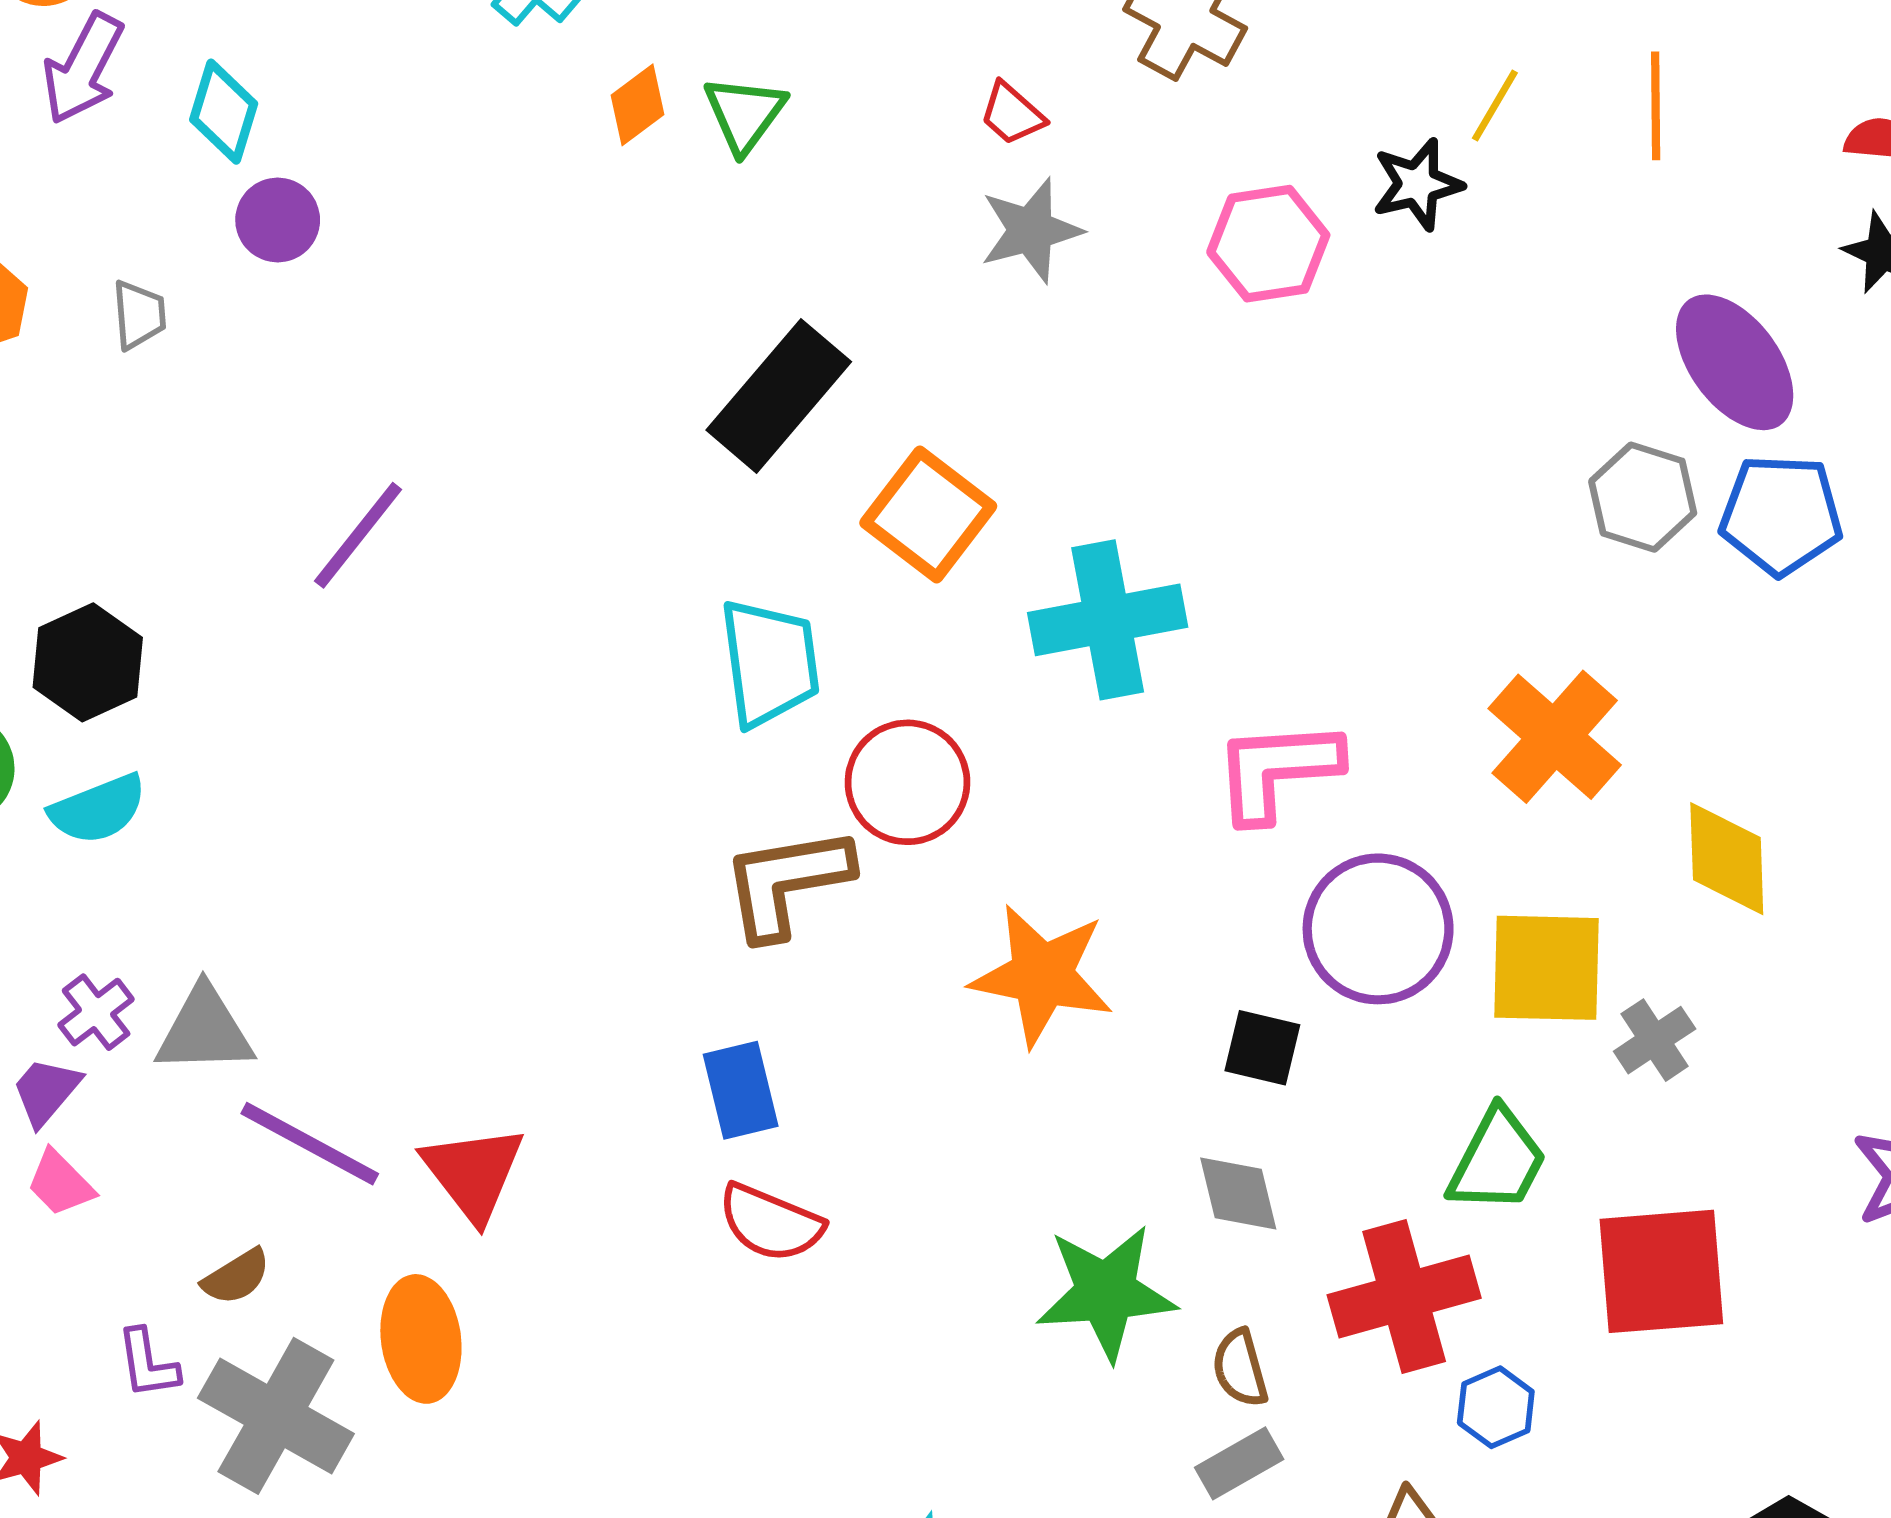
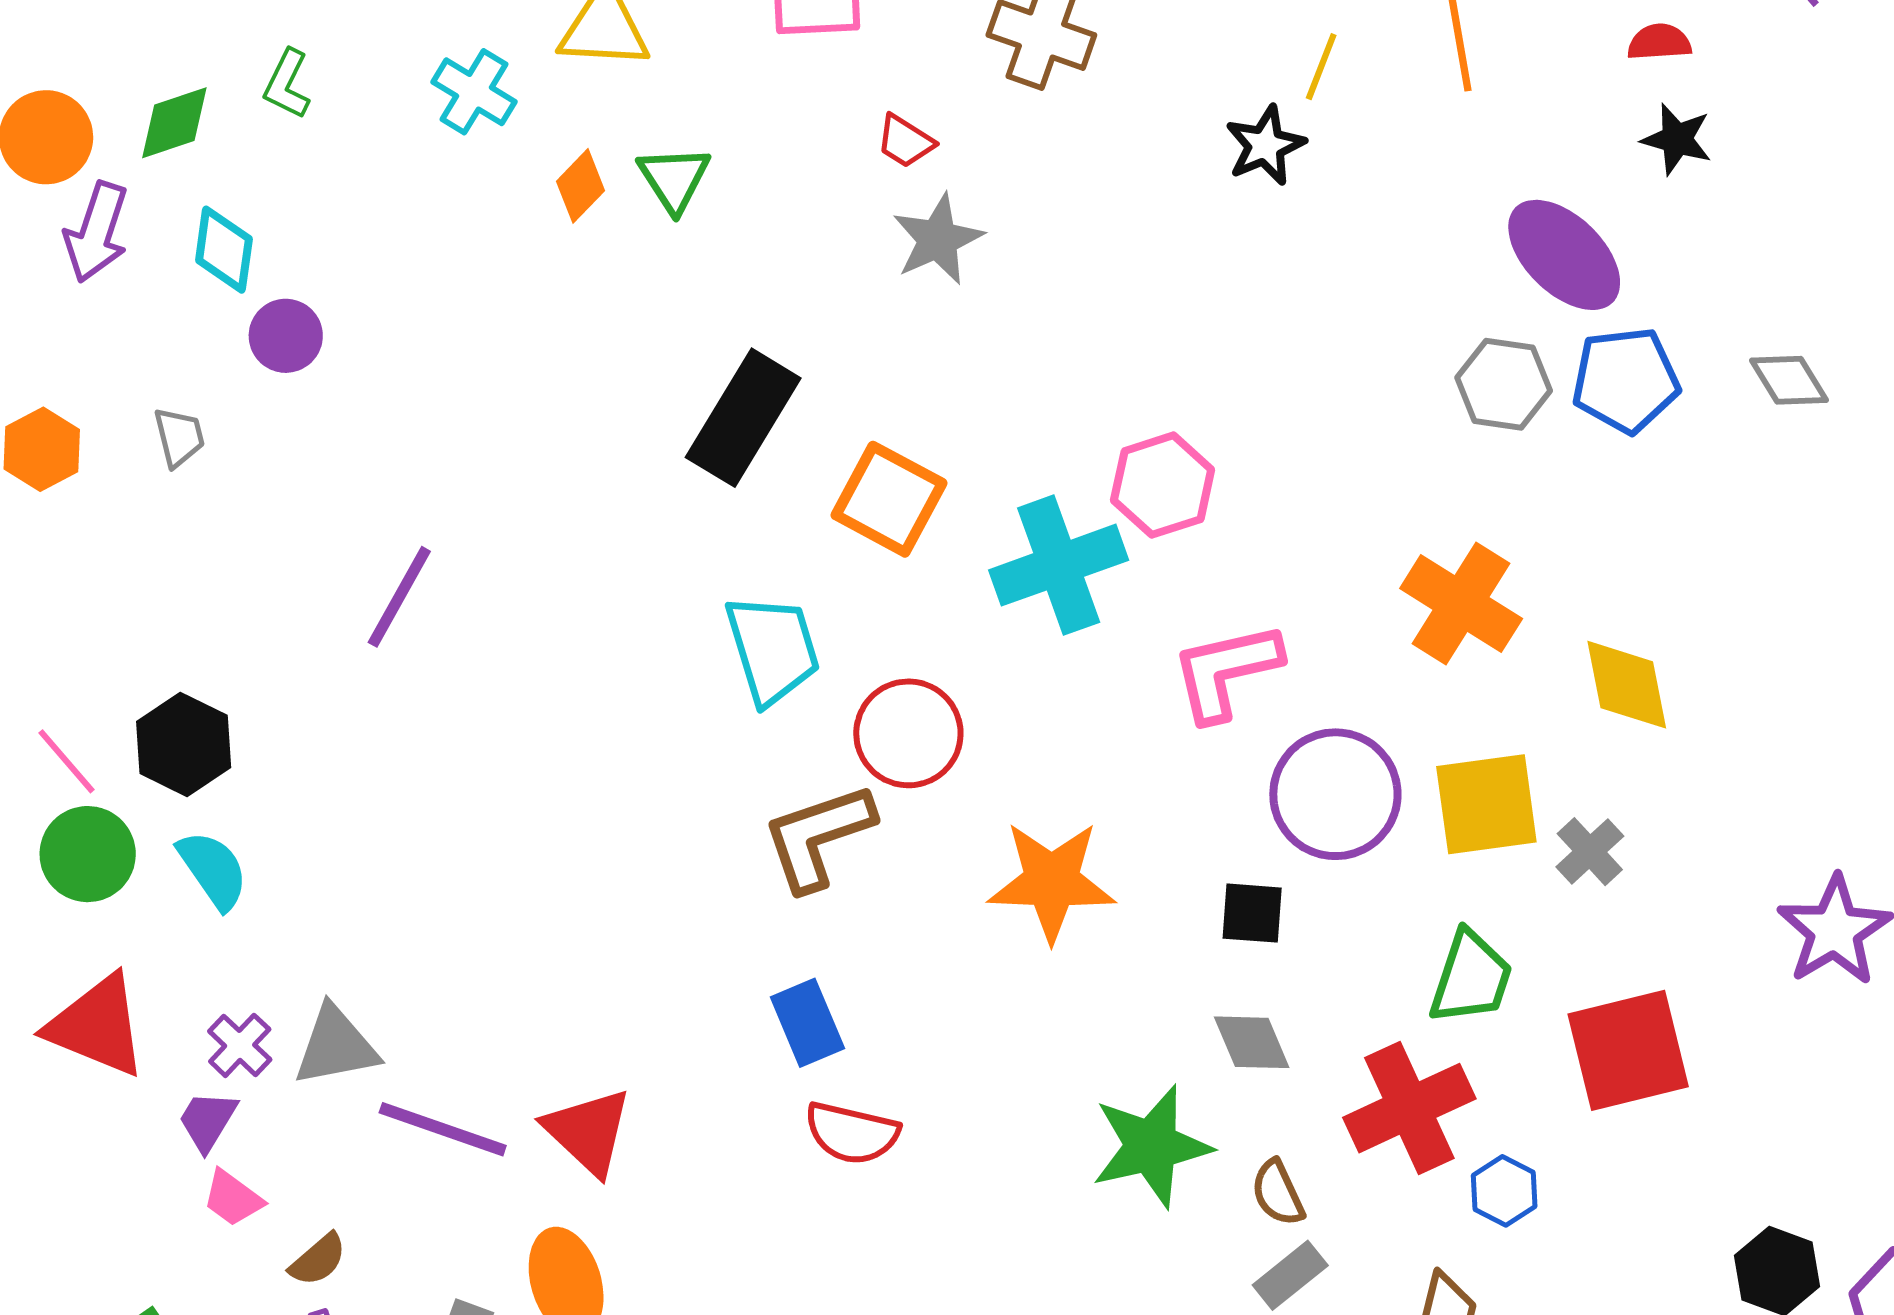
pink hexagon: (1268, 244) -> (1163, 485), moved
cyan semicircle: (98, 809) -> (213, 870), turned -94
brown semicircle: (236, 1277) -> (318, 1260), moved

